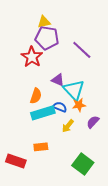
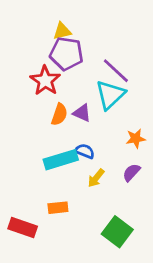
cyan triangle: (74, 90) -> (110, 95), moved, turned 30
orange semicircle: (36, 96) -> (59, 114), moved
orange star: (79, 105) -> (136, 138), moved

